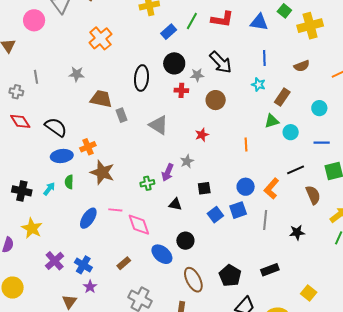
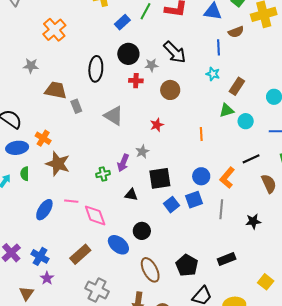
brown semicircle: (302, 66) -> (236, 32), moved
orange cross: (88, 147) -> (43, 138), turned -35
black square: (204, 188) -> (160, 178), size x1.6
brown rectangle: (124, 263) -> (80, 254), size x1.5

